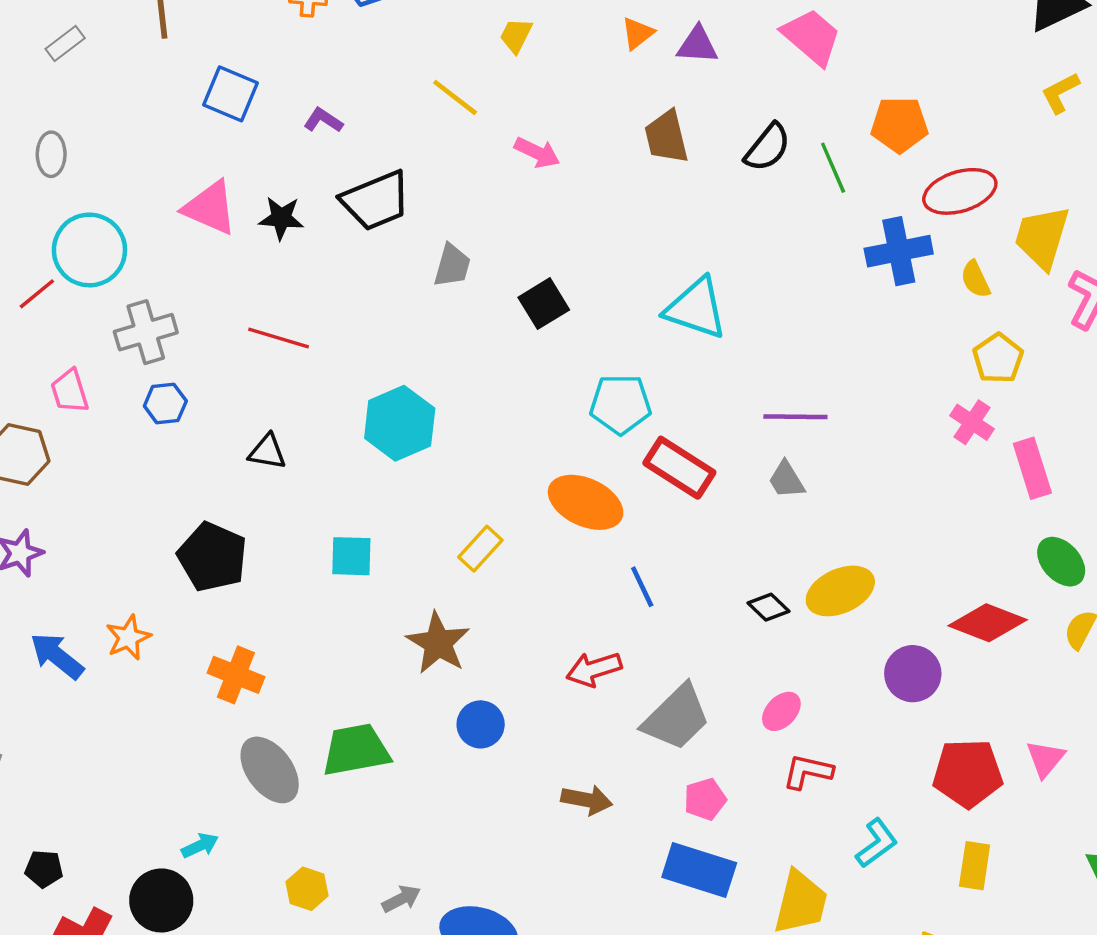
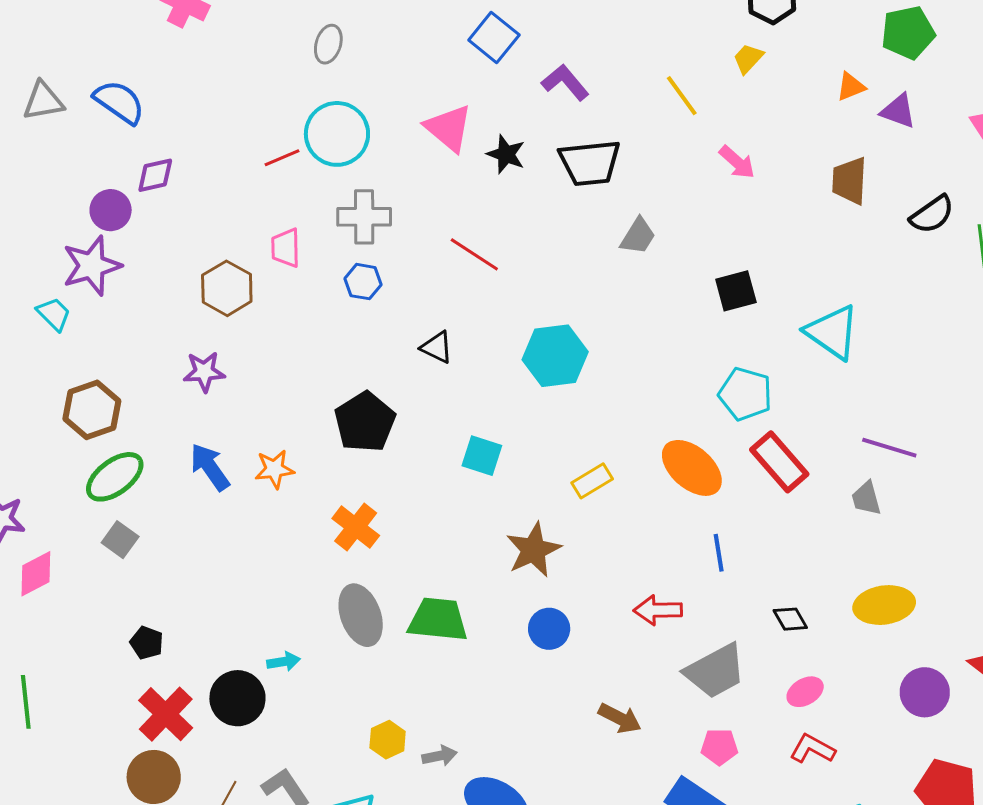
purple L-shape: (323, 120) -> (565, 82), size x1.4
black square: (544, 304) -> (736, 291), moved
black diamond: (769, 607) -> (790, 619), moved
yellow hexagon: (307, 889) -> (388, 740), moved

